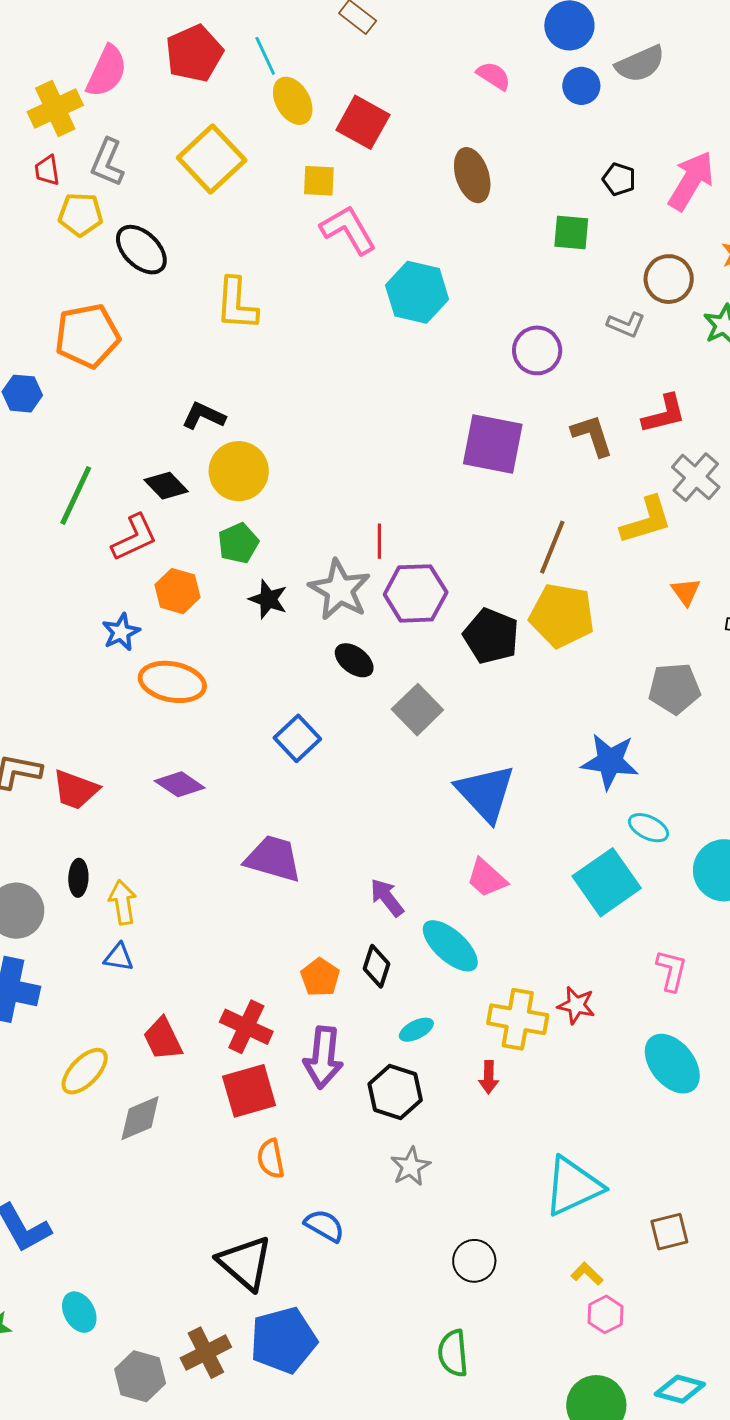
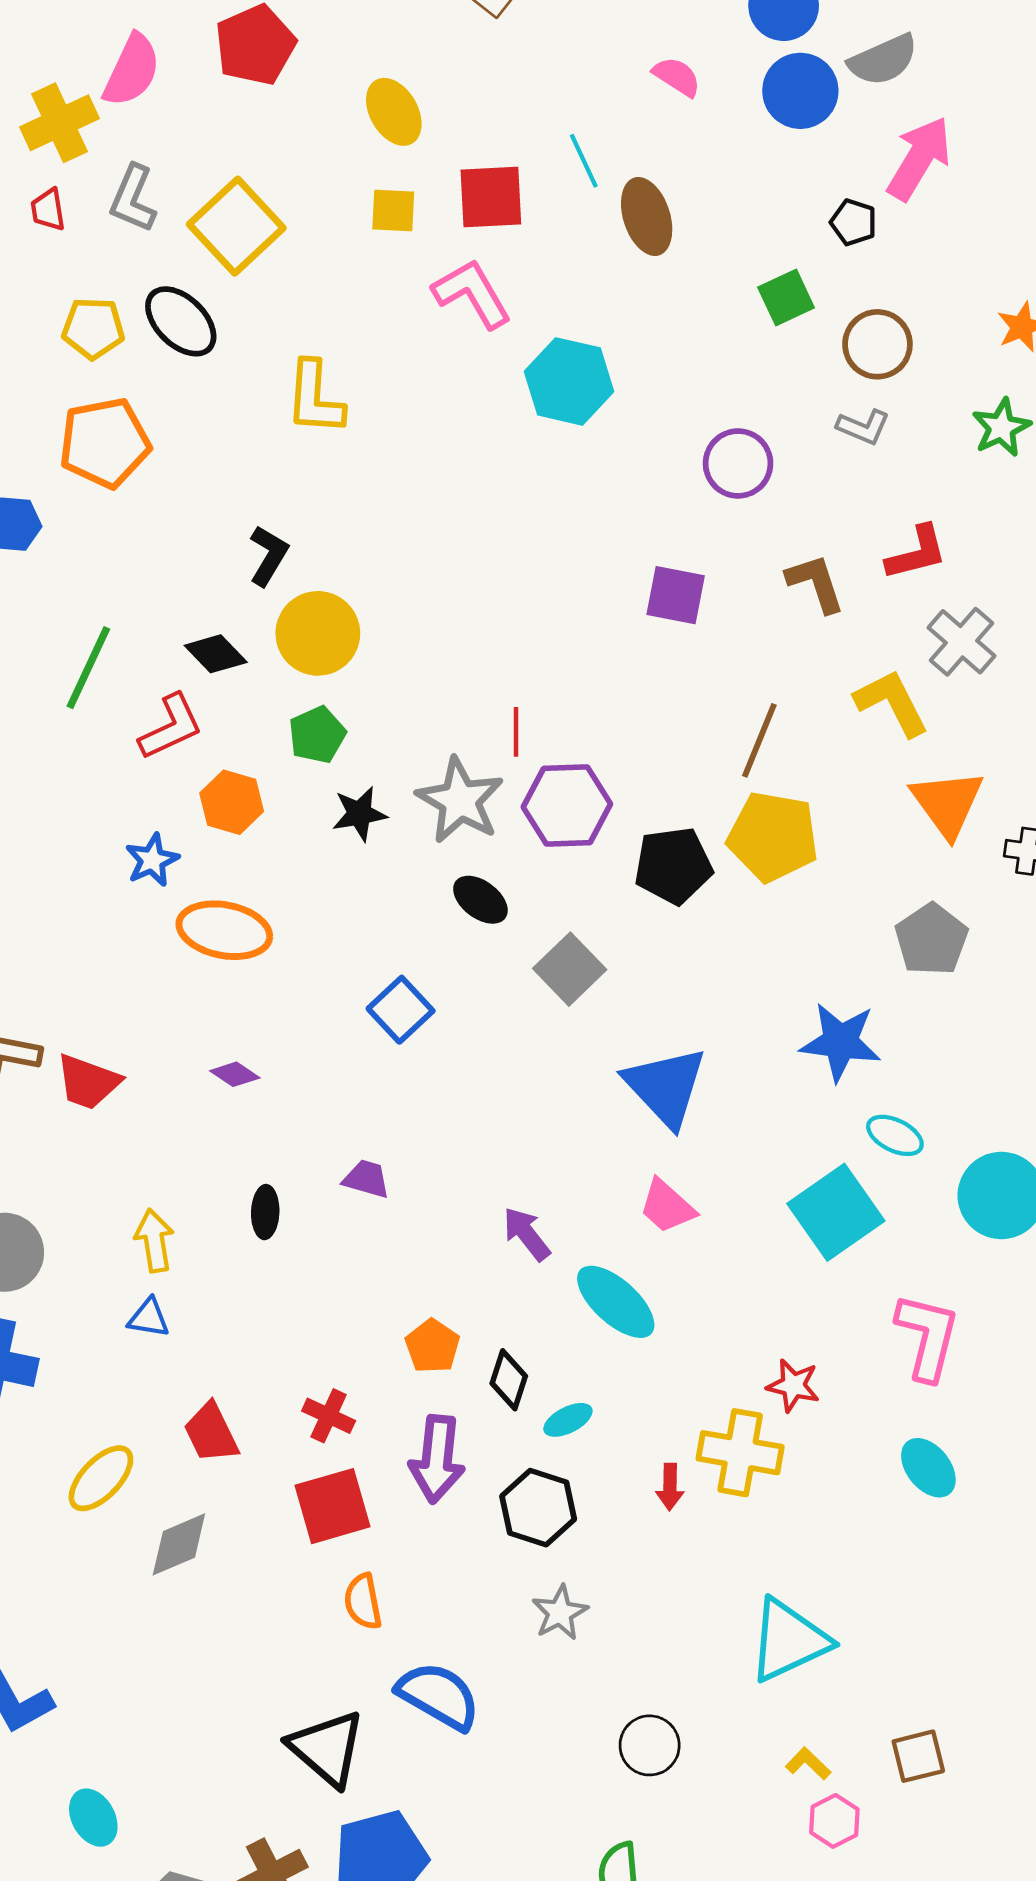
cyan line: (265, 56) -> (584, 161), moved
blue circle: (581, 86) -> (800, 91), size x1.4
red square: (363, 122) -> (491, 197), moved, turned -32
yellow square: (212, 159) -> (236, 226), moved
yellow square: (319, 181) -> (393, 210), moved
pink arrow: (691, 181) -> (919, 158), moved
yellow pentagon: (81, 214) -> (93, 328), moved
green square: (571, 233) -> (786, 297), turned -30
brown circle: (669, 279) -> (877, 344), moved
black L-shape: (204, 416) -> (268, 556), turned 96
purple square: (493, 444) -> (676, 595), size x0.7
yellow L-shape: (646, 520) -> (892, 703), turned -100
orange triangle: (686, 592) -> (947, 803), size x1.8
black star: (268, 599) -> (359, 814), turned -30
black pentagon: (491, 636) -> (673, 866), turned -30
gray pentagon: (674, 688) -> (931, 939), turned -30
purple diamond: (180, 784) -> (235, 1074), size x0.7
purple trapezoid: (273, 859) -> (366, 1179), size x0.6
black ellipse: (78, 878) -> (265, 1212), moved
black diamond: (377, 966) -> (509, 1380), moved
pink L-shape: (672, 971) -> (927, 1337), size x1.5
yellow cross: (518, 1019) -> (740, 1453), moved
red cross: (246, 1027) -> (329, 1416), size x0.7
cyan ellipse: (672, 1064) -> (928, 1468), size x0.7
blue semicircle: (324, 1226) -> (439, 1696), size x1.5
brown square: (669, 1232) -> (918, 1756), moved

